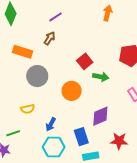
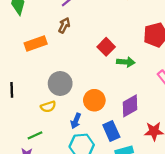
orange rectangle: (22, 52) -> (36, 43), turned -30
gray circle: (37, 76) -> (60, 83), moved
orange circle: (72, 91) -> (94, 100), moved

